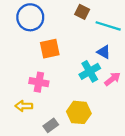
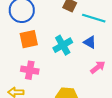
orange square: (50, 49) -> (29, 39), moved
cyan cross: (90, 71) -> (63, 45), moved

